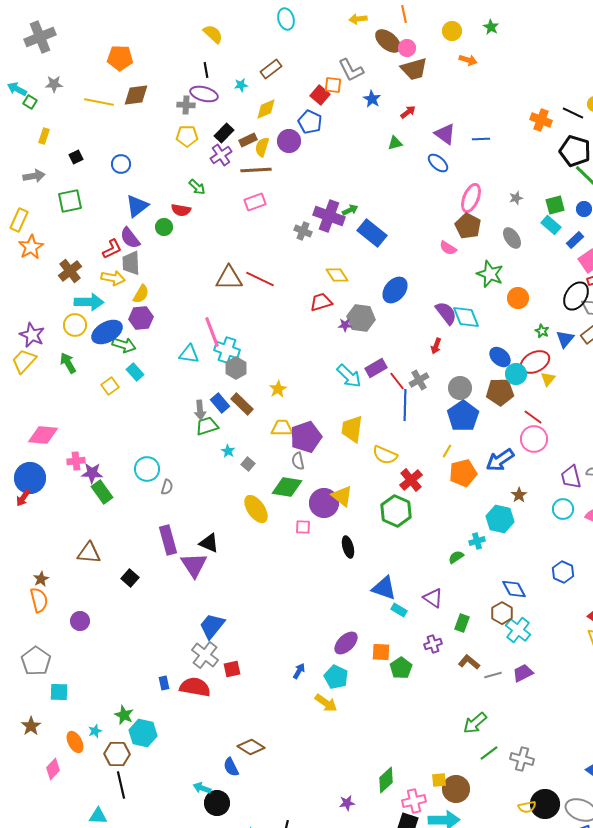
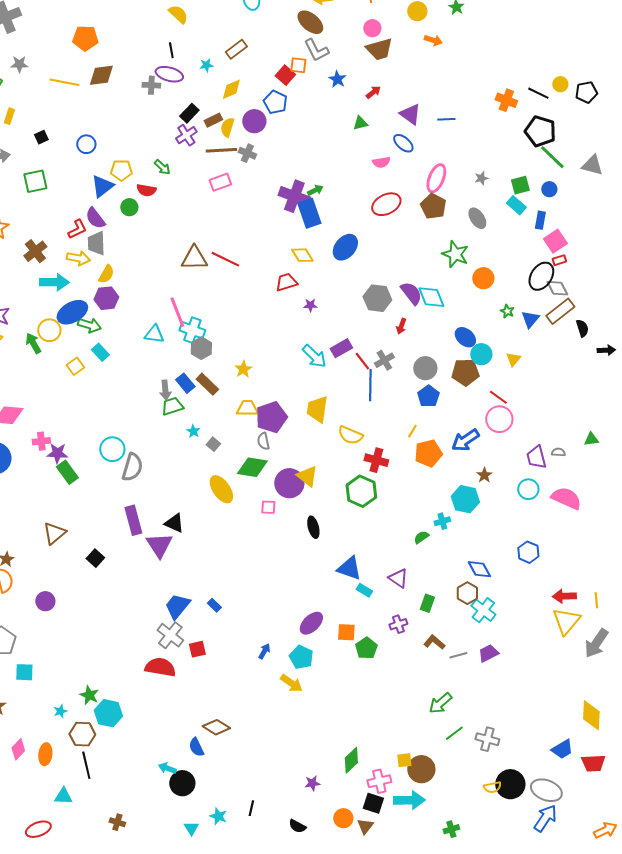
brown ellipse: (388, 41) -> (310, 22), moved
yellow pentagon: (187, 136) -> (121, 170), moved
gray cross: (303, 231) -> (247, 153), moved
blue rectangle: (372, 233) -> (309, 213), moved, turned 32
blue rectangle: (575, 240) -> (540, 220), turned -36
pink semicircle: (448, 248) -> (381, 162), moved, turned -42
blue ellipse: (395, 290) -> (345, 247), moved
gray hexagon: (361, 318) -> (377, 298), moved
yellow circle: (75, 325) -> (49, 330), moved
red ellipse: (535, 362) -> (386, 204), moved
blue pentagon: (463, 416) -> (428, 396), size x0.7
red cross: (411, 480) -> (376, 460), turned -35
gray semicircle: (167, 487) -> (132, 467), size x1.8
brown triangle: (89, 553) -> (54, 533), turned -45
blue rectangle: (164, 683) -> (214, 605), moved, turned -32
orange ellipse: (75, 742) -> (45, 754), moved, turned 35

